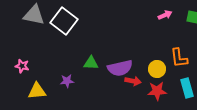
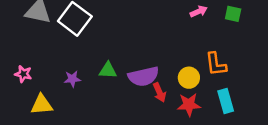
purple star: (67, 81) -> (72, 79), moved
red arrow: (133, 81) -> (159, 92), turned 56

